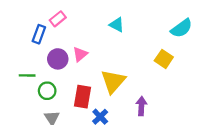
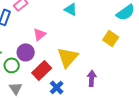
purple circle: (58, 59) -> (26, 52), moved
red rectangle: (83, 97) -> (42, 70), turned 36

